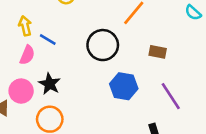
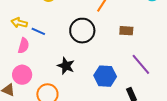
yellow arrow: (25, 26) -> (19, 23), turned -56
black star: (50, 84) -> (66, 66), moved
blue hexagon: (124, 86) -> (105, 76), moved

